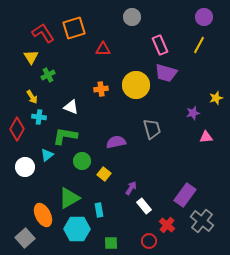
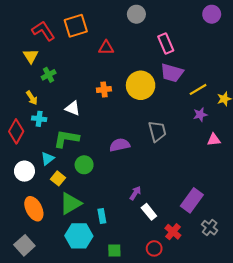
yellow line: (199, 45) -> (198, 89), moved, turned 30
yellow square: (104, 174) -> (58, 178), moved
orange ellipse: (43, 215) -> (34, 209), moved
gray cross: (202, 221) -> (210, 228), size x0.7

